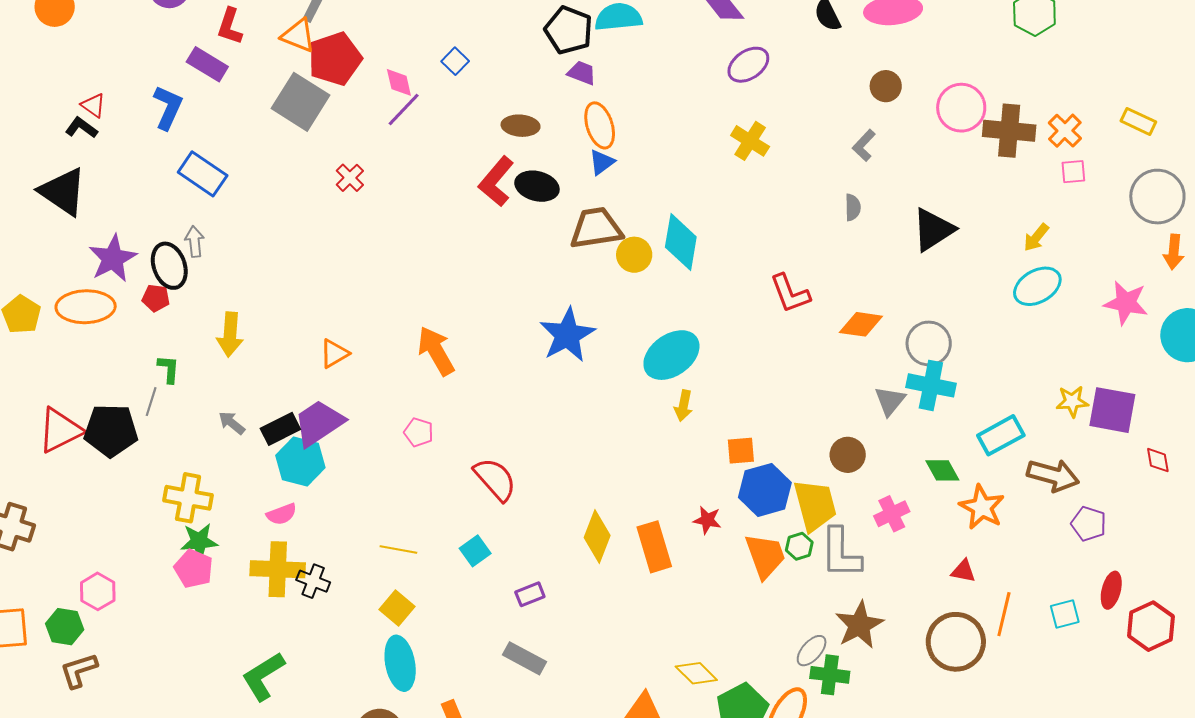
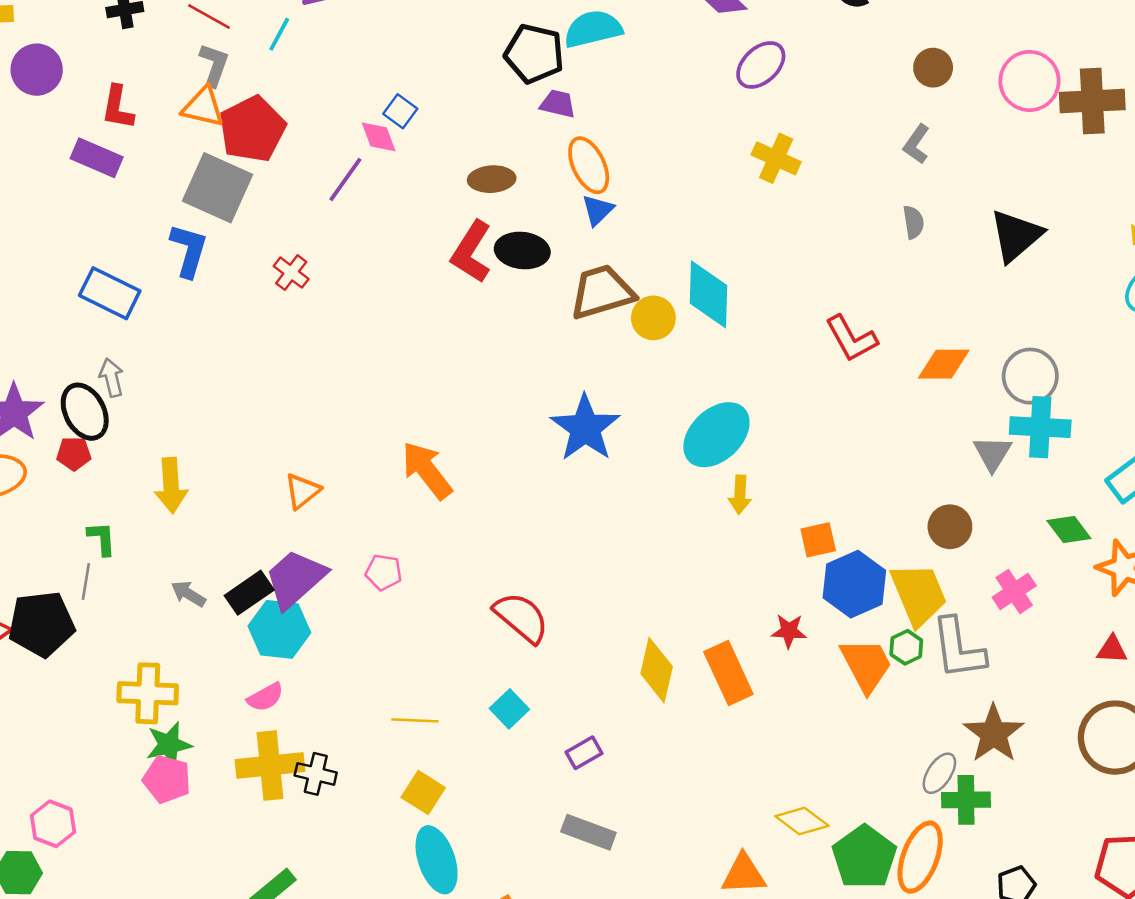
pink diamond: (399, 82) -> (379, 137), moved
blue L-shape: (168, 107) -> (189, 250), moved
pink pentagon: (419, 432) -> (384, 572), moved

